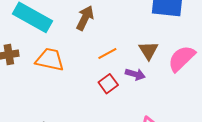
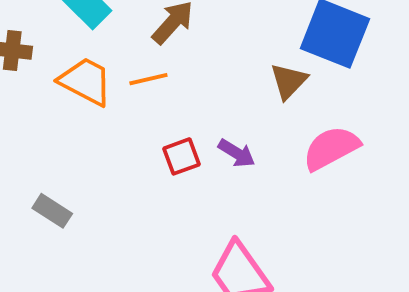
brown triangle: (148, 50) -> (289, 81), moved
orange line: (107, 54) -> (148, 79), moved

